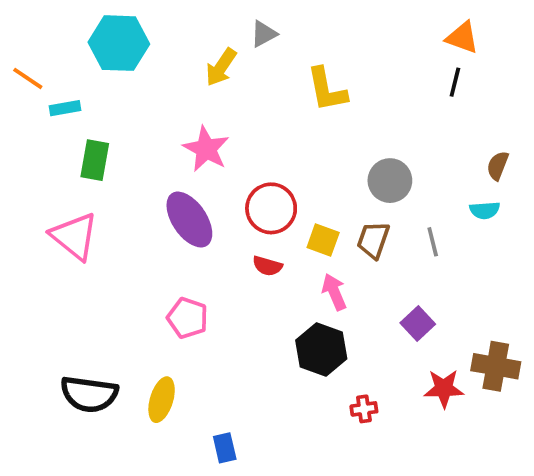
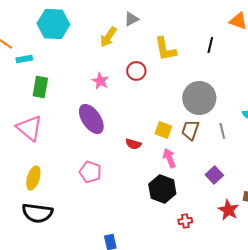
black line: (455, 82) -> (210, 45), moved
pink star: (206, 149) -> (100, 81), size x0.7
gray circle: (390, 181) -> (199, 98), size x1.4
red circle: (271, 208) -> (136, 71), moved, size x0.7
red star: (444, 389) -> (228, 210), turned 30
yellow ellipse: (162, 400) -> (33, 178), moved

